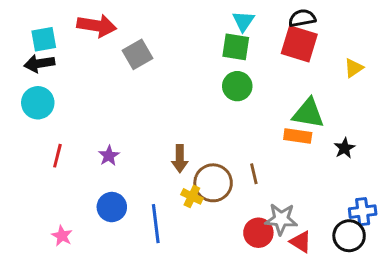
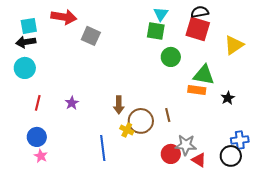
gray square: (138, 54) -> (91, 36), turned -36
yellow triangle: (354, 68) -> (234, 45), size x1.5
green circle: (237, 86) -> (171, 57), moved
blue circle: (112, 207) -> (37, 137), moved

